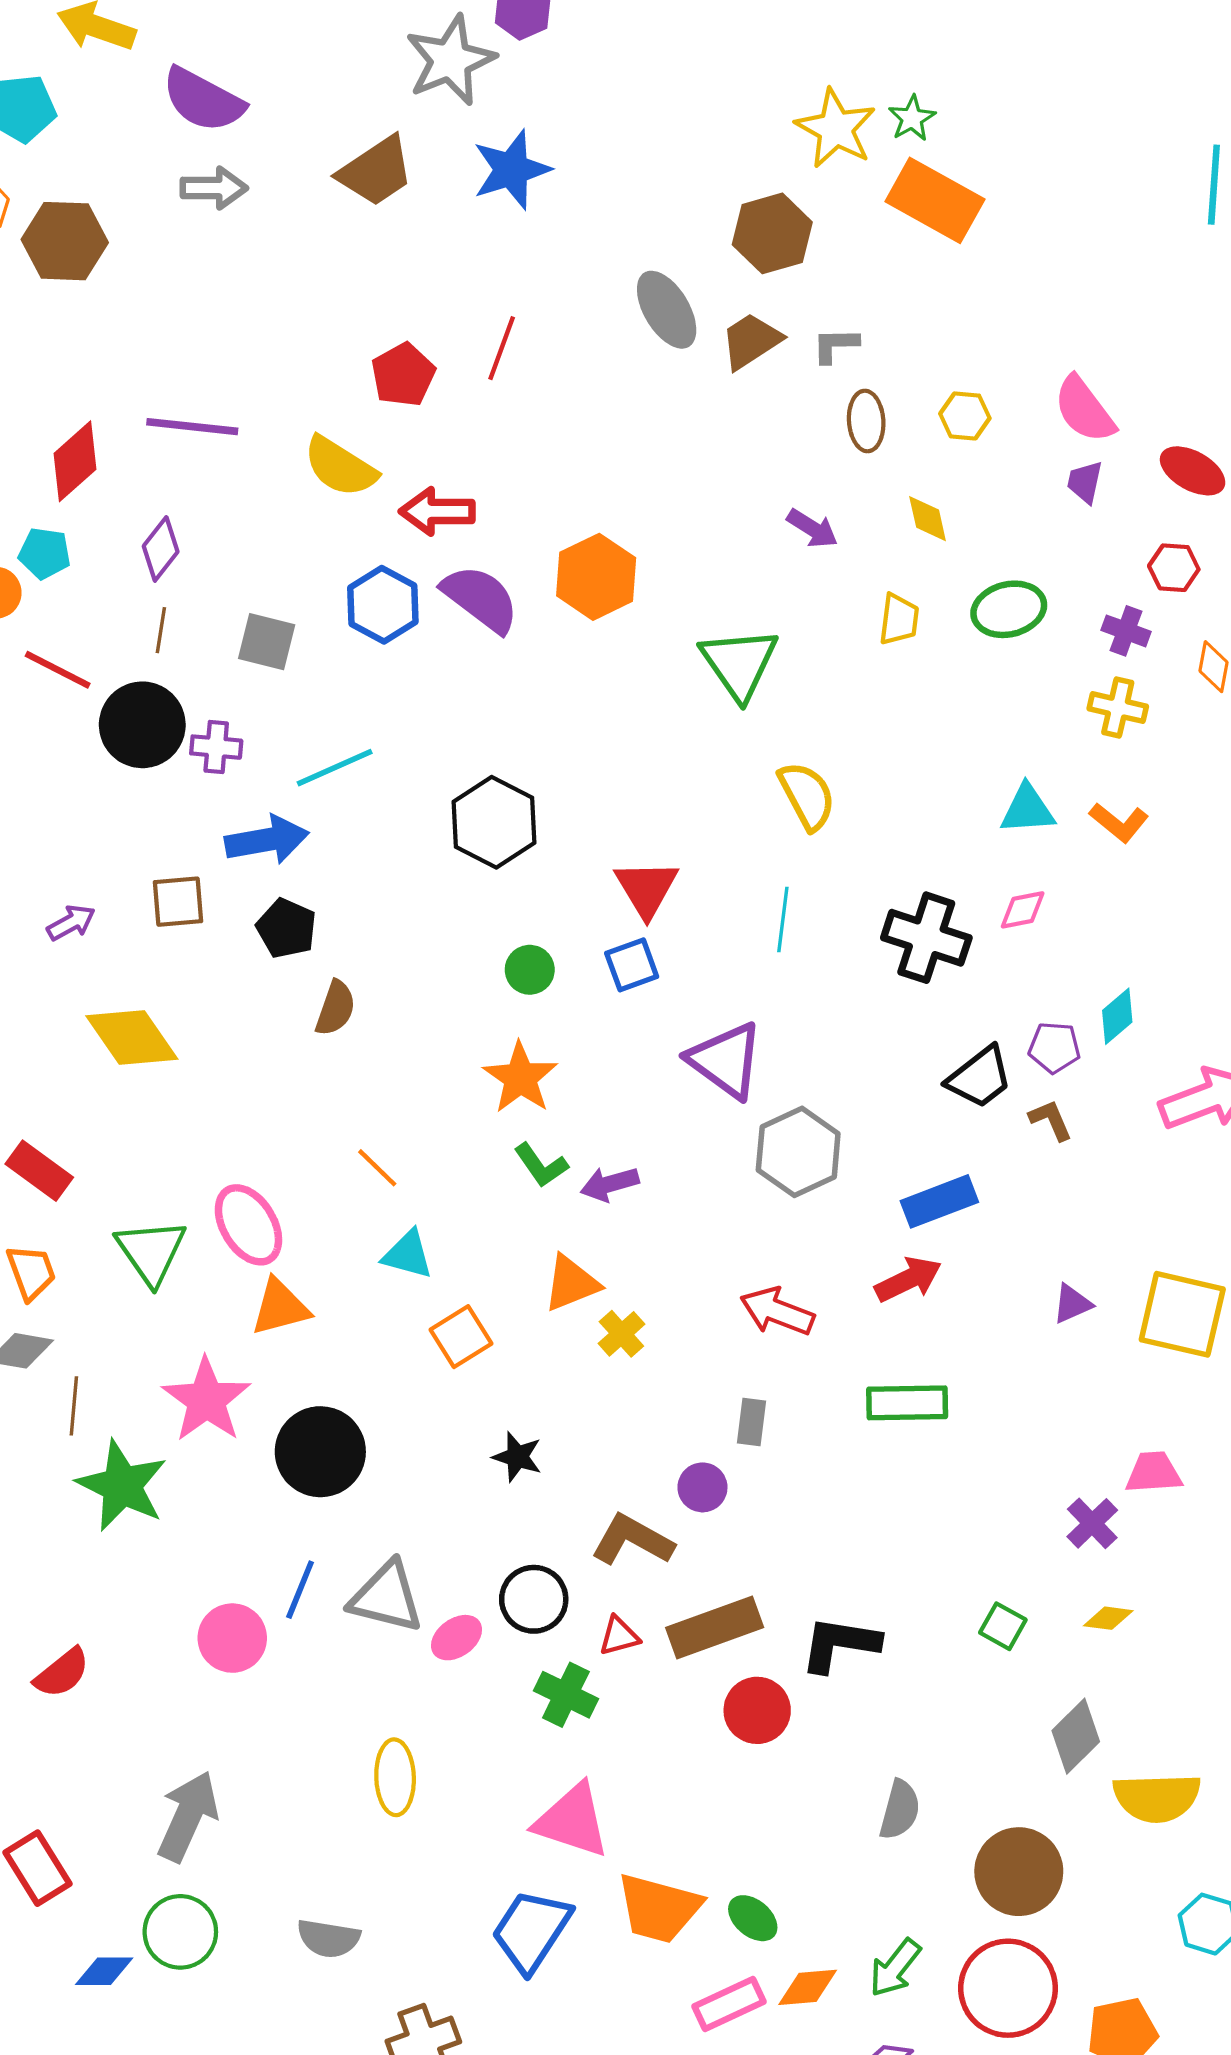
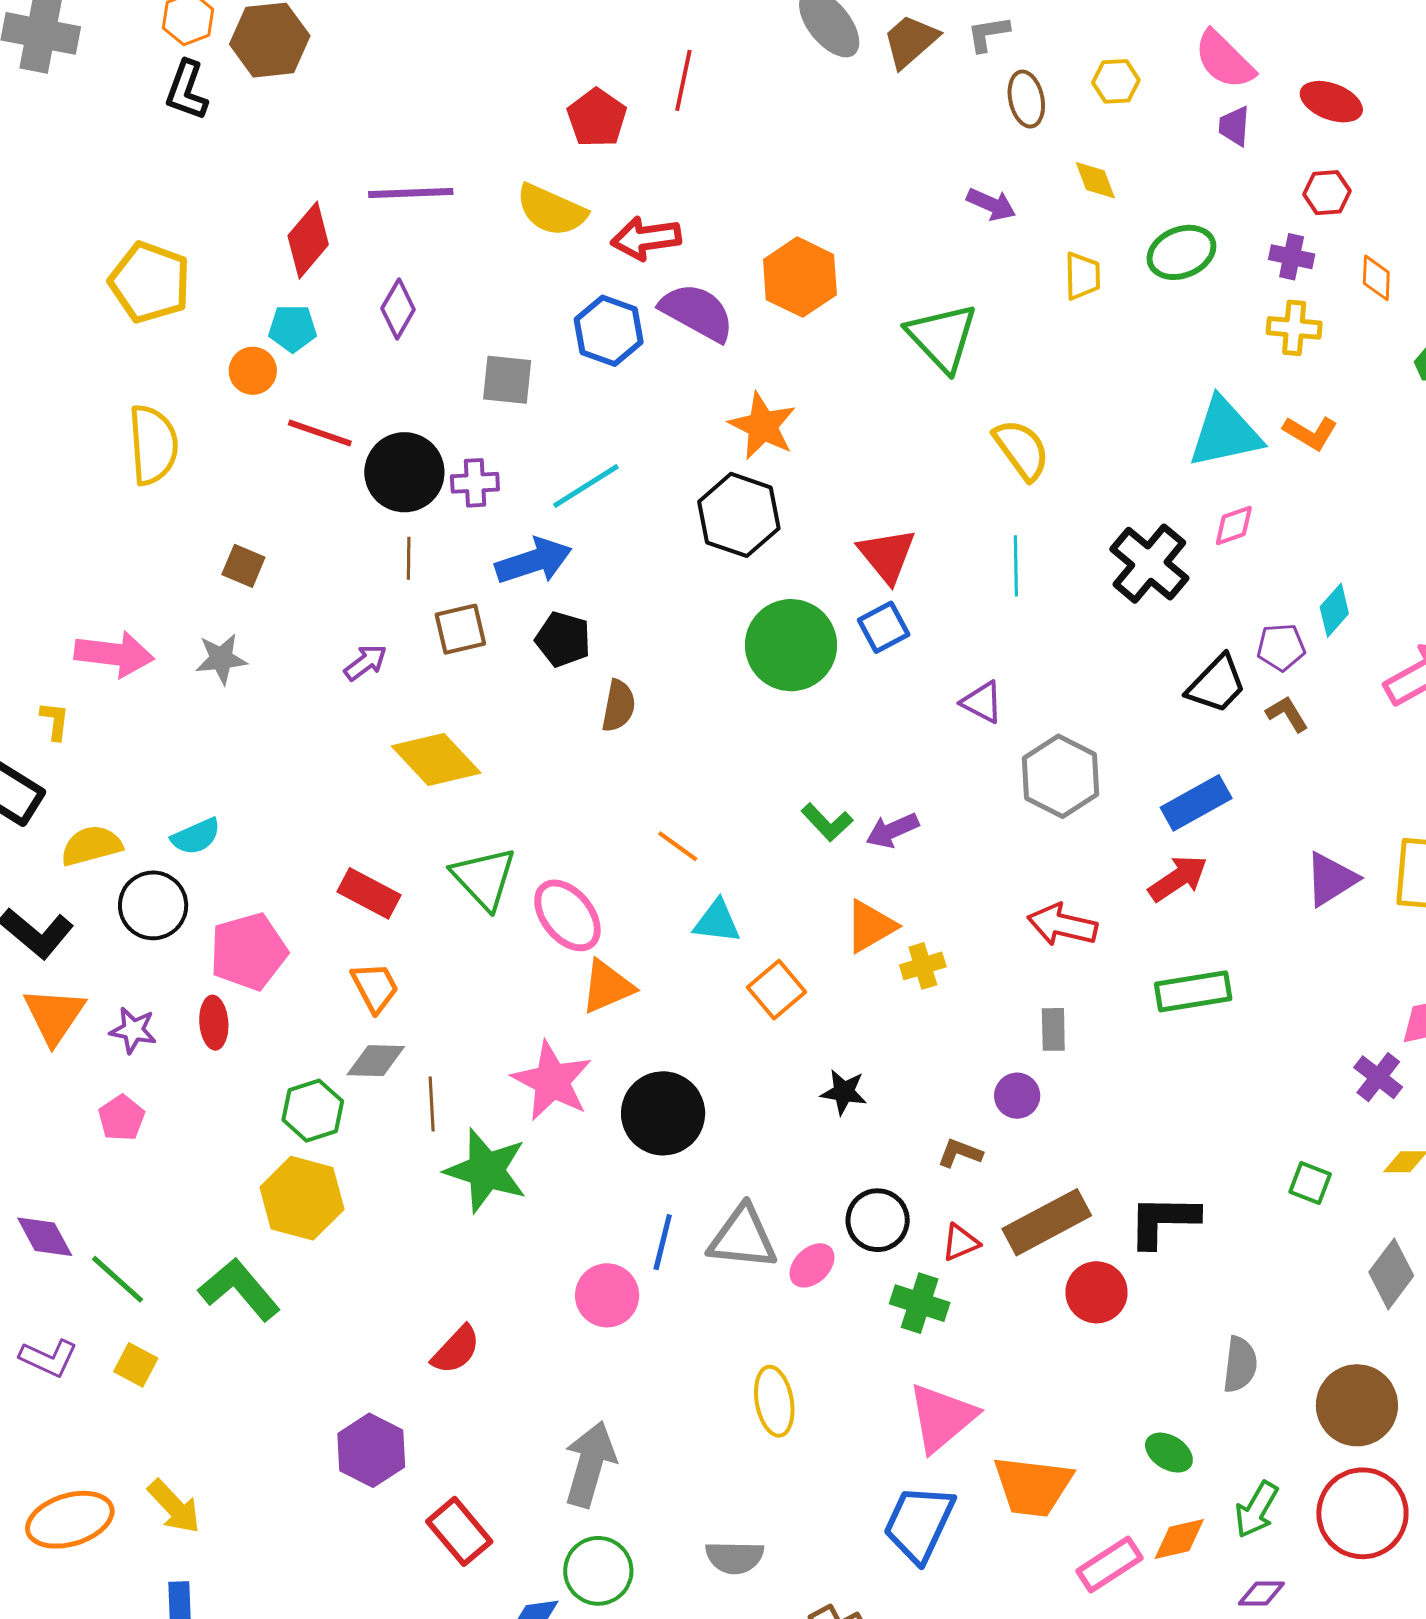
brown line: (161, 630) -> (409, 558), moved
cyan triangle: (1027, 809) -> (1225, 433), size x1.5
black cross: (926, 938) -> (1149, 564), turned 30
green circle: (530, 970) -> (791, 645), size x2.0
purple triangle: (726, 1060) -> (982, 702), size x0.6
orange star: (520, 1078) -> (763, 426), moved
green triangle: (151, 1252) -> (484, 878), moved
purple triangle: (1072, 1304) -> (1331, 879), size x1.5
yellow cross: (621, 1334) -> (923, 966), turned 33
brown L-shape: (632, 1540) -> (960, 1153), size x0.6
pink triangle: (572, 1821) -> (942, 1417), turned -50
green ellipse: (753, 1918) -> (1169, 1453), moved

